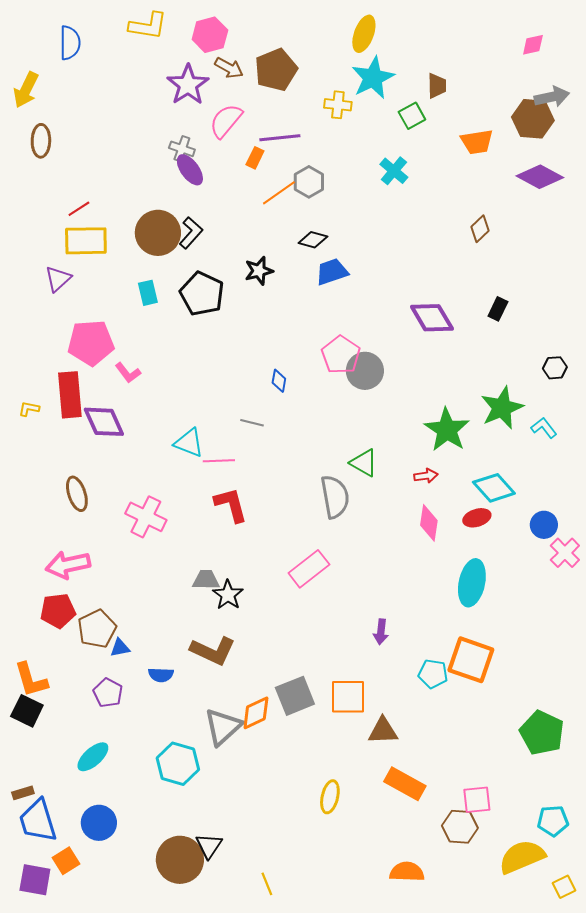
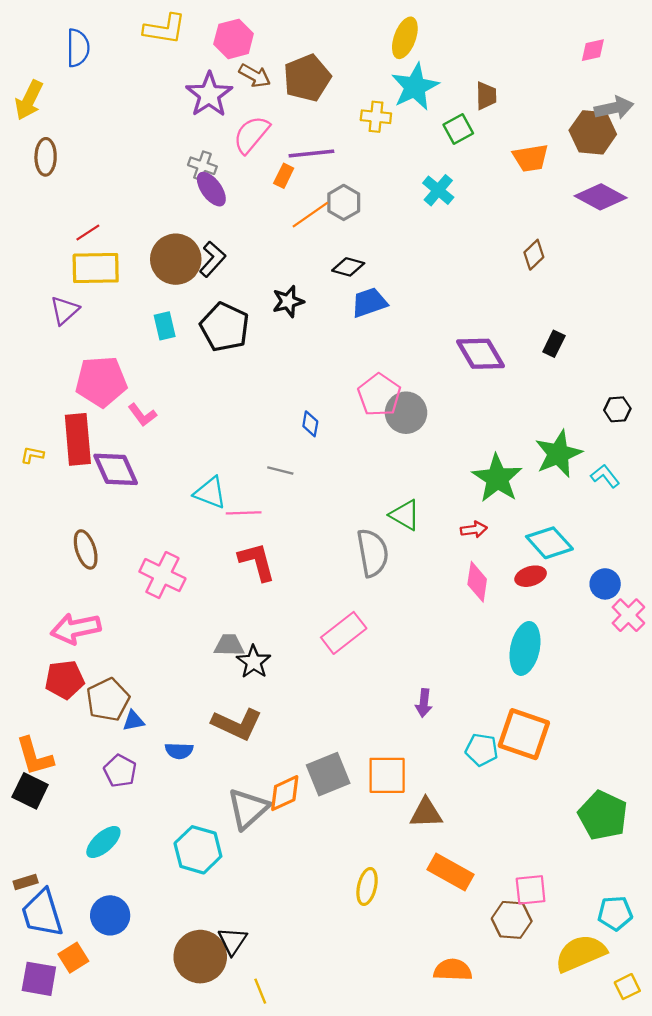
yellow line: (267, 884) -> (260, 991), moved

